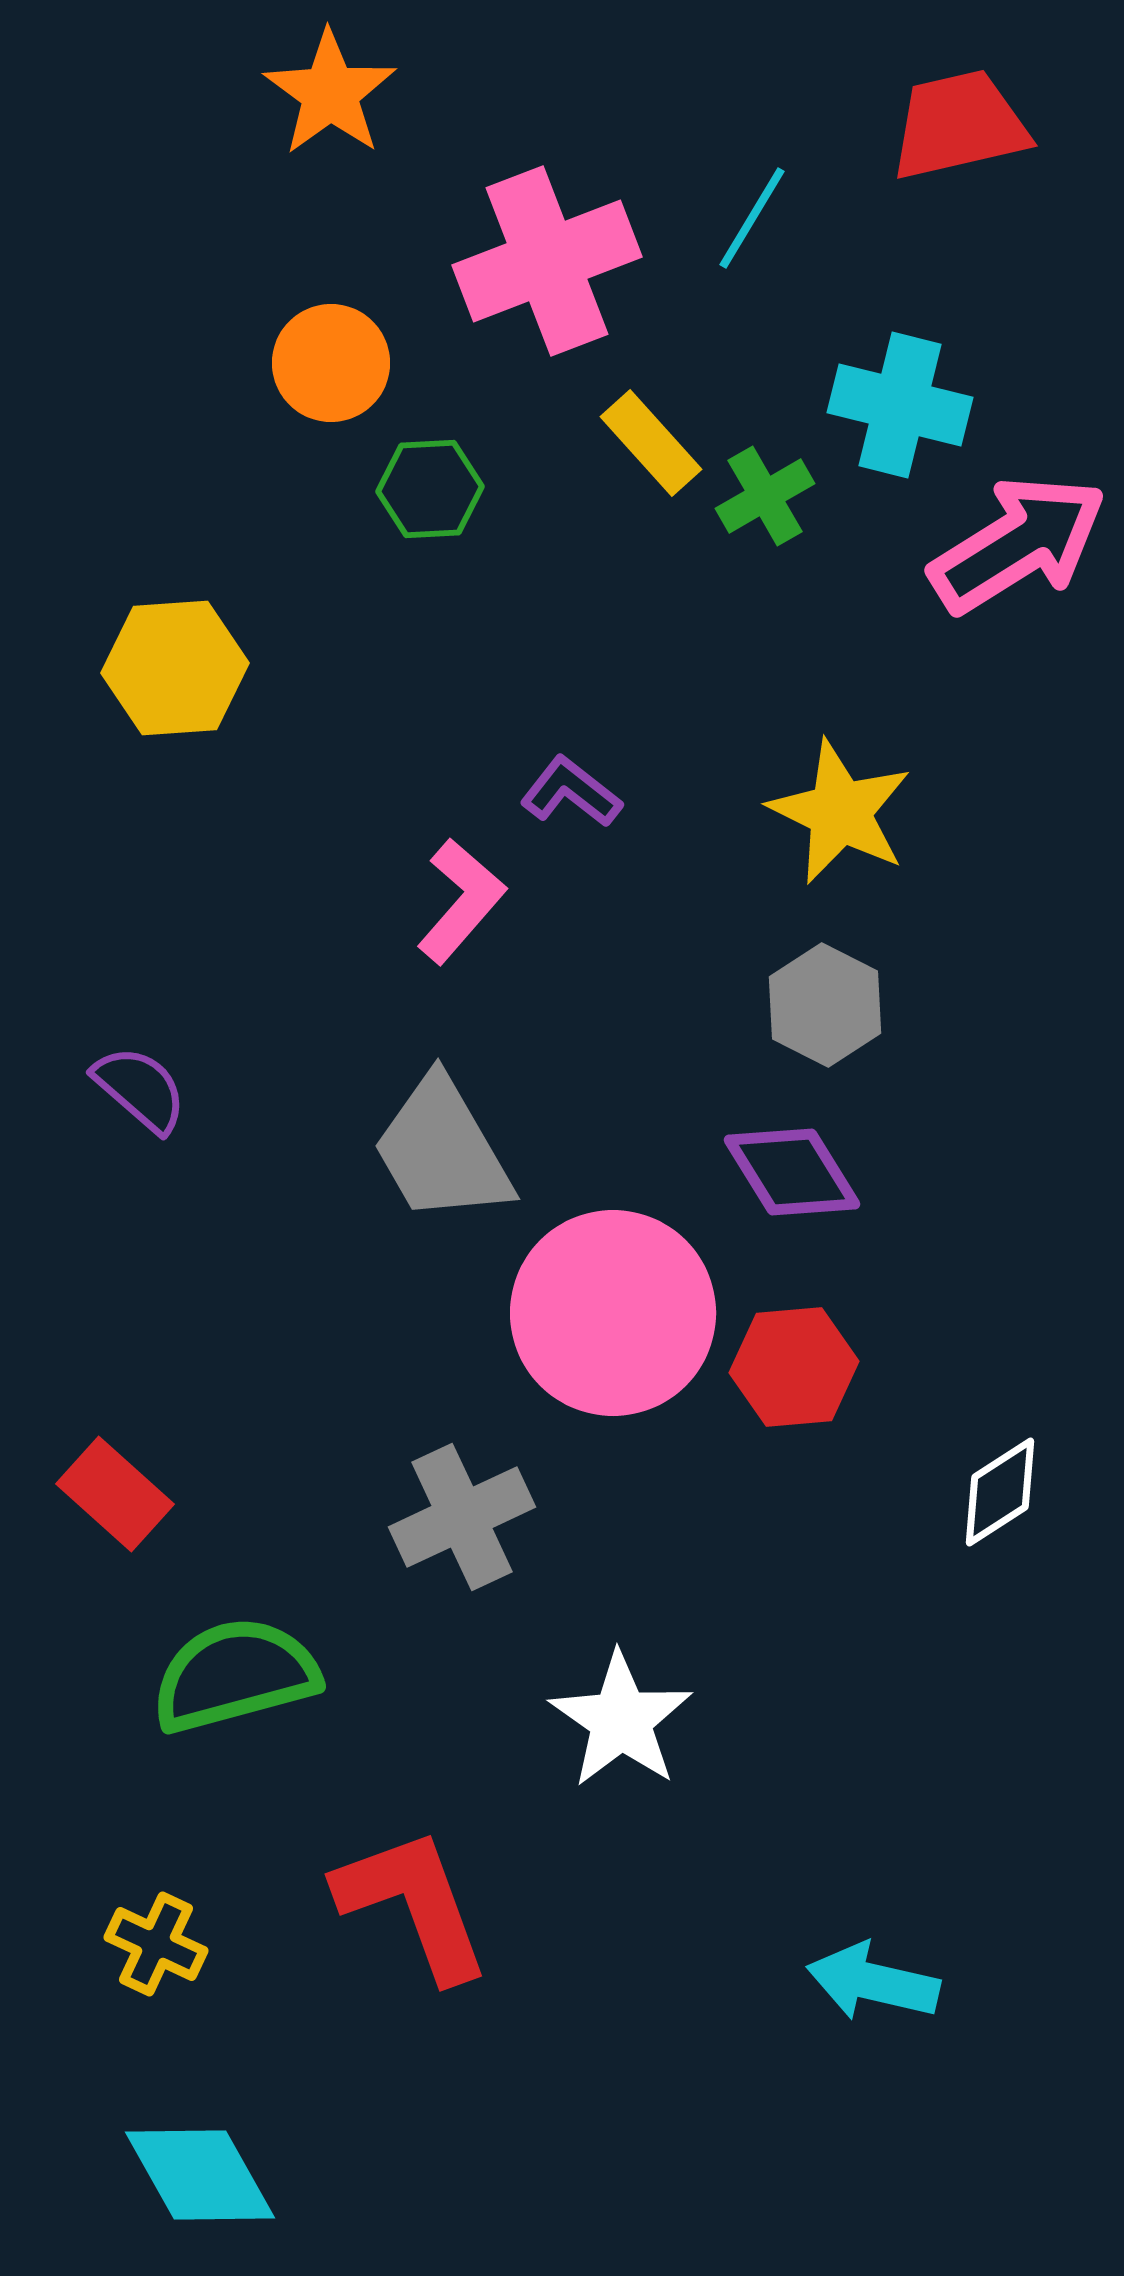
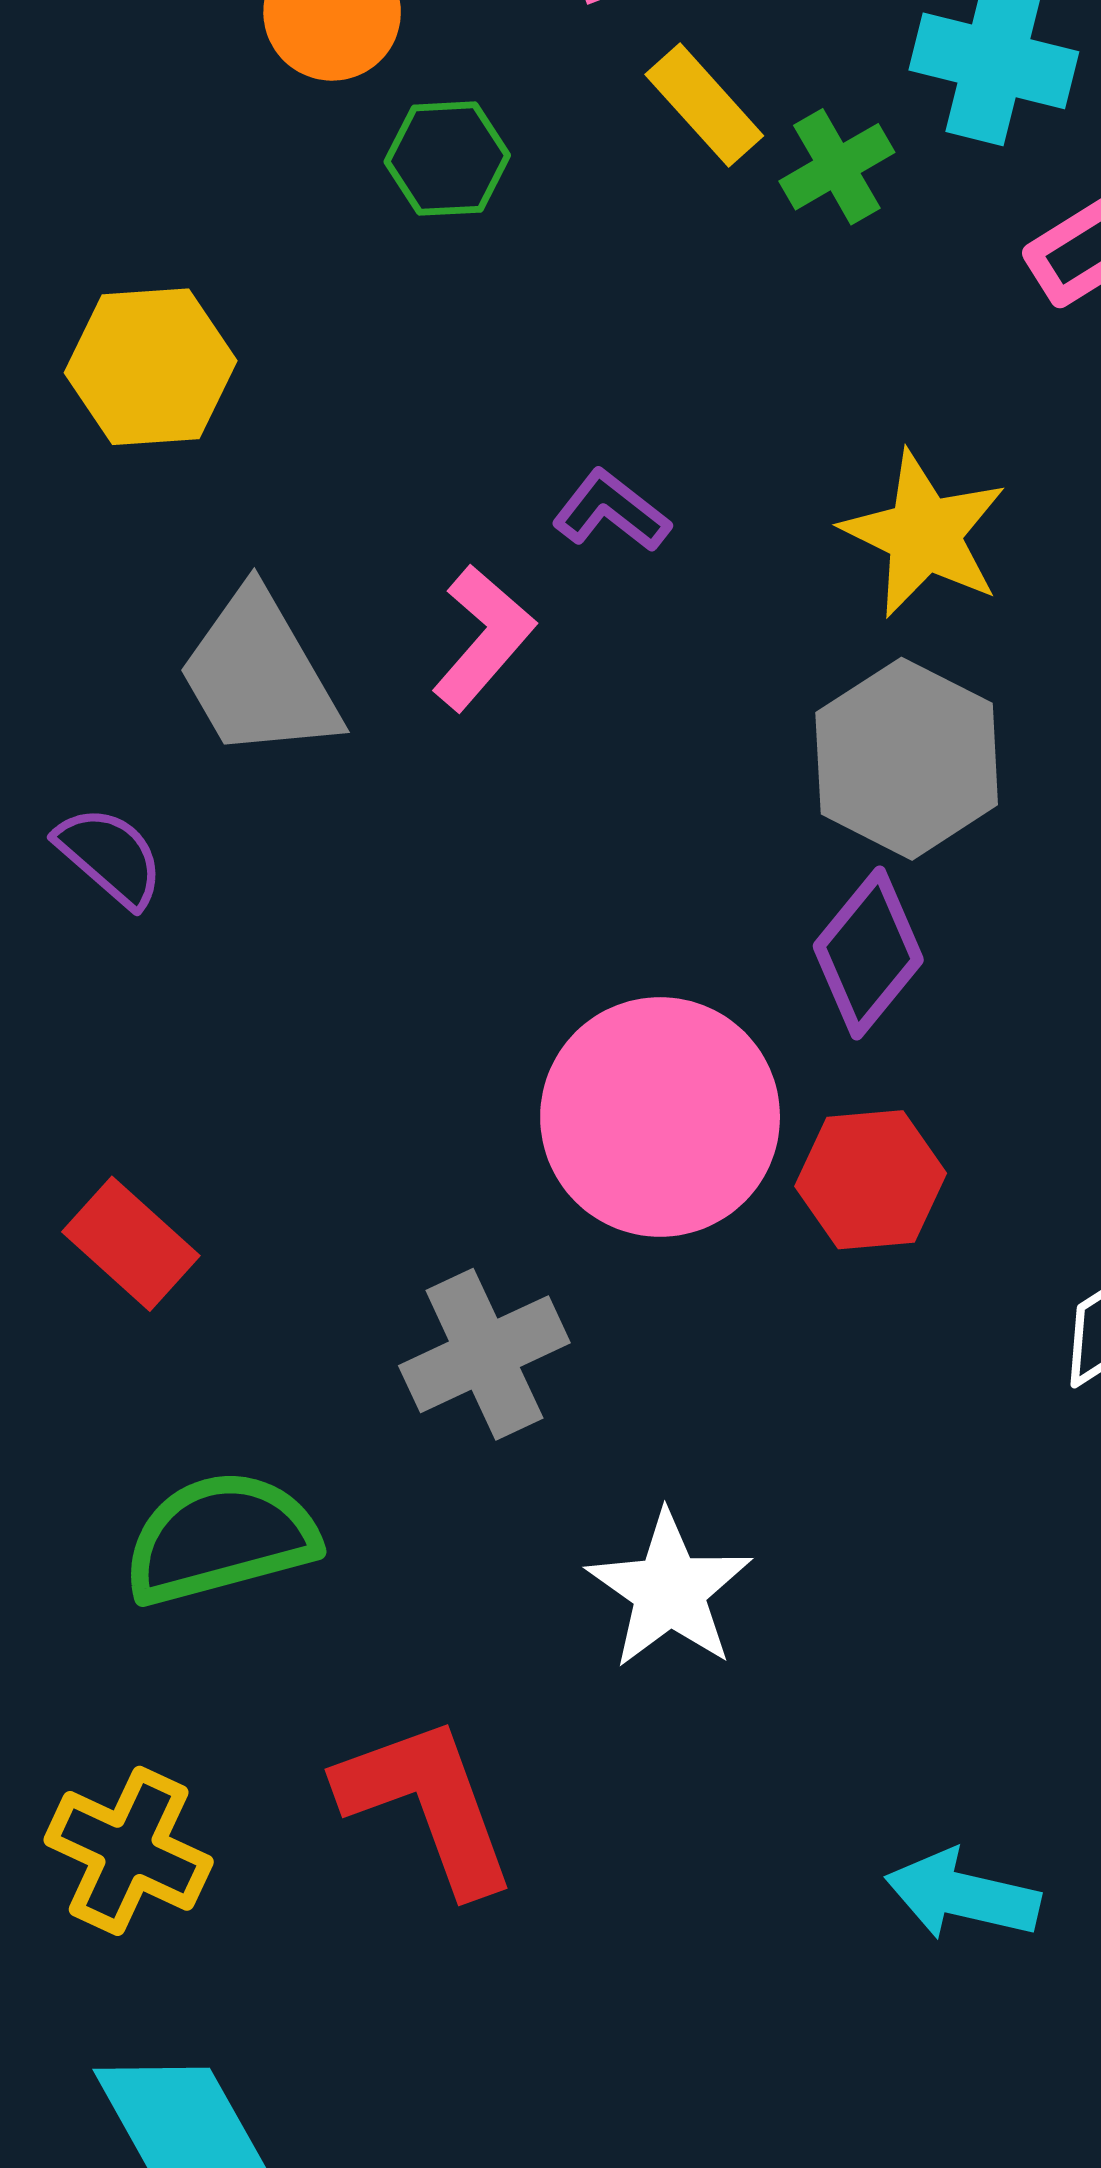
gray hexagon: (825, 1005) -> (907, 759), size x1.4
gray trapezoid: (442, 1150) -> (259, 675), moved
purple diamond: (792, 1172) -> (868, 953), turned 71
red rectangle: (115, 1494) -> (131, 1244), moved
yellow cross: (156, 1944) -> (129, 1851), size x1.4

